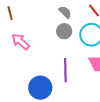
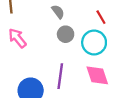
gray semicircle: (65, 12) -> (58, 12), moved

